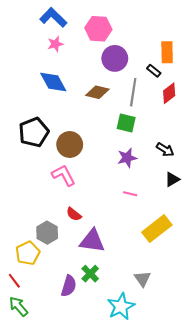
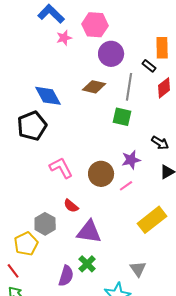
pink star: (55, 44) -> (64, 38), moved
blue diamond: (53, 82) -> (48, 96), moved
brown circle: (70, 145) -> (101, 174), moved
purple star: (127, 158) -> (131, 160), moved
pink line: (130, 194) -> (126, 186), turned -48

